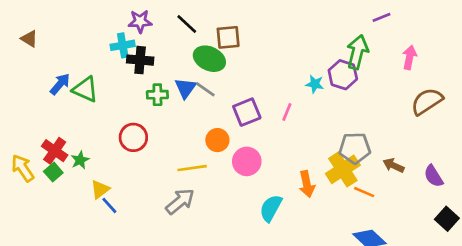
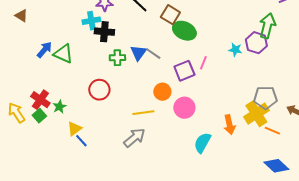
brown square: (228, 37) -> (170, 15), turned 36
green ellipse: (209, 59) -> (184, 31), moved
pink line: (287, 112) -> (203, 63), moved

